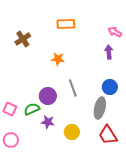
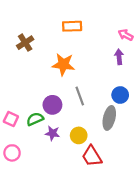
orange star: (58, 59) -> (63, 64), size x1.5
yellow circle: (72, 132) -> (79, 135), moved
red trapezoid: (108, 135) -> (92, 156), moved

